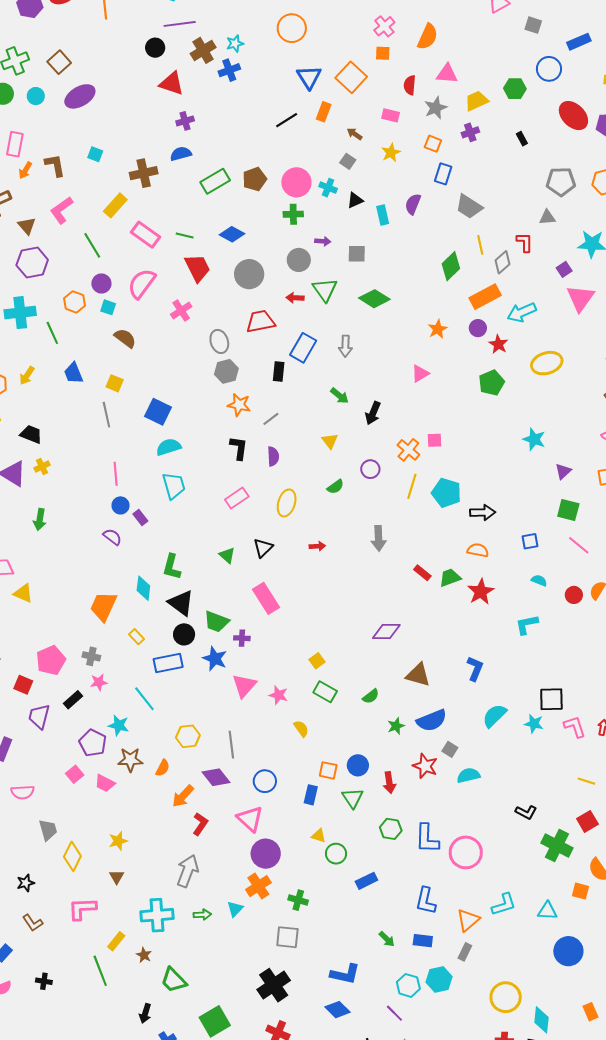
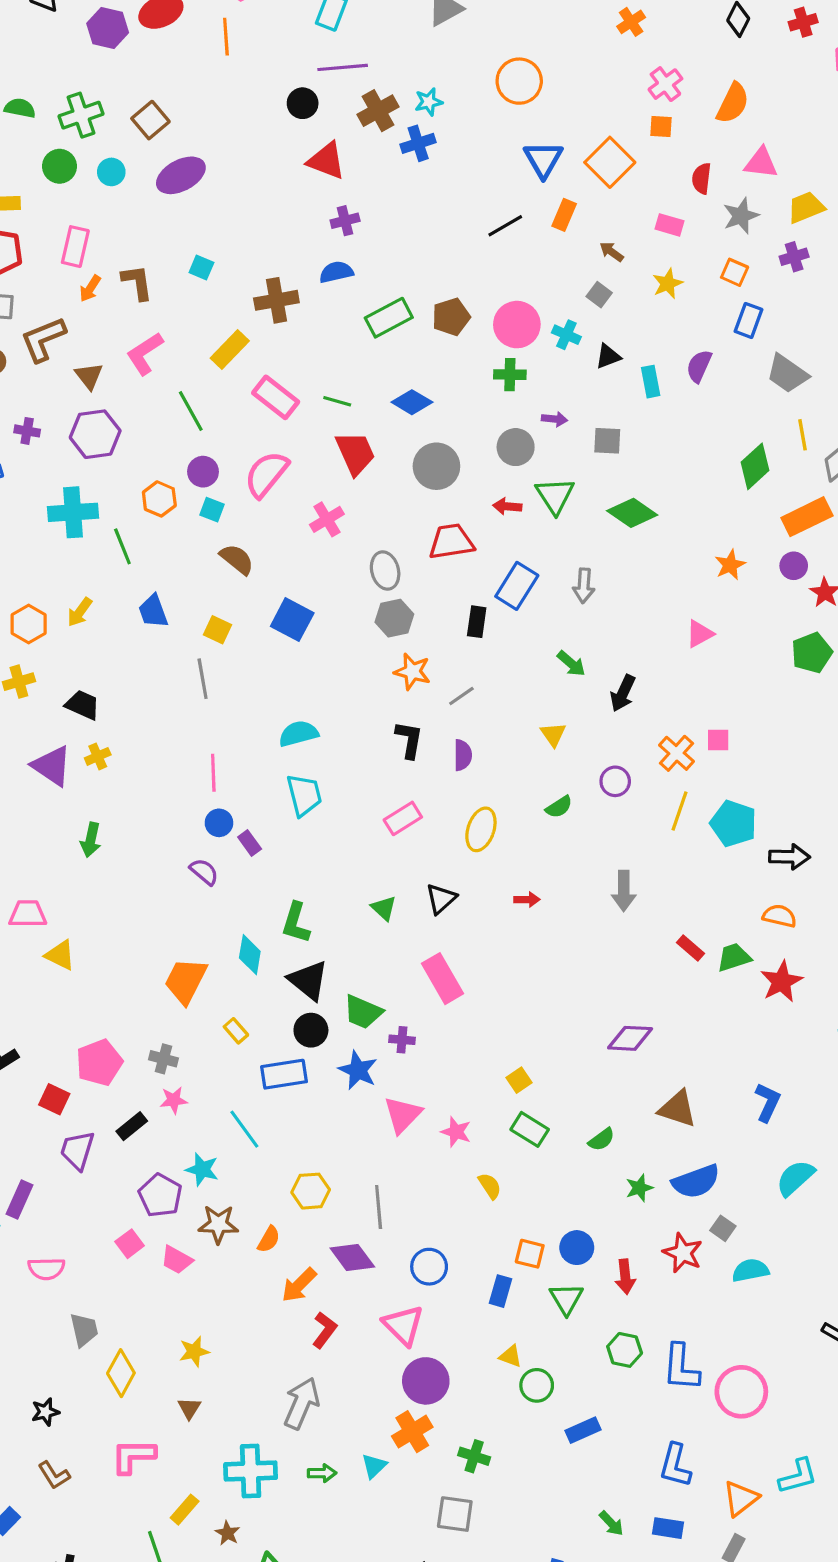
blue square: (158, 412) -> (292, 620), moved

